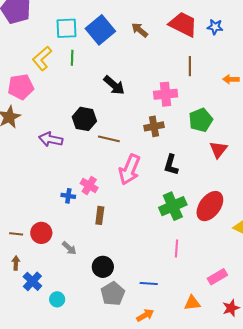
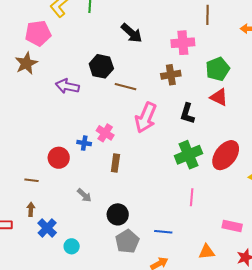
red triangle: (218, 150) -> (219, 97), moved, turned -42
red circle: (41, 233) -> (59, 158), moved
pink rectangle: (217, 277) -> (232, 226), turned 42

